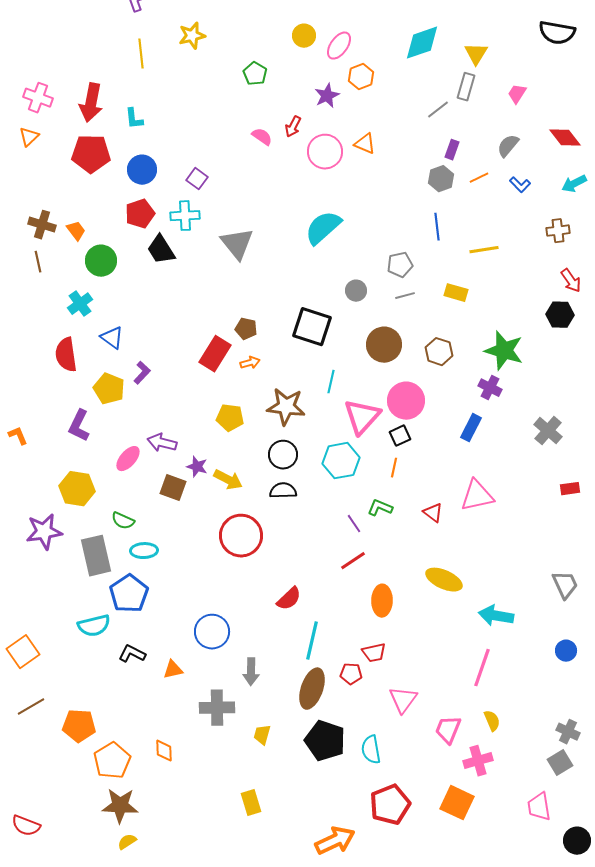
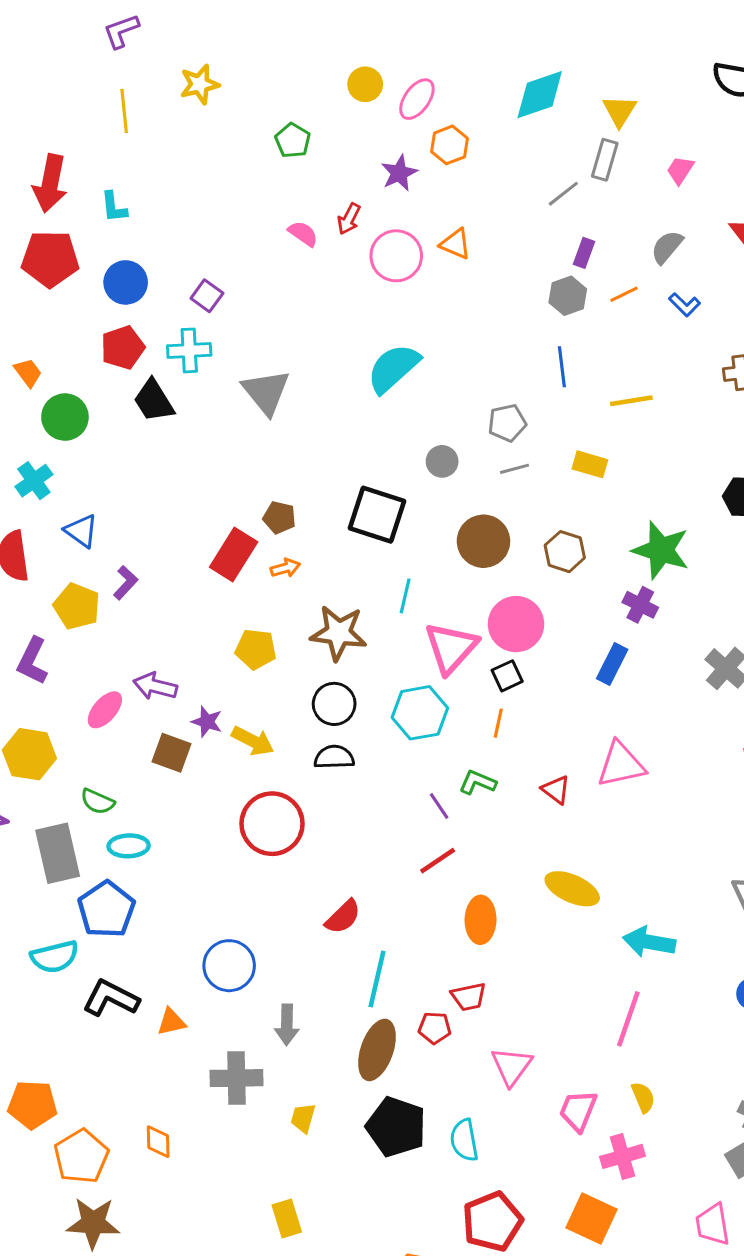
black L-shape: (132, 654) -> (111, 998), size x1.4

